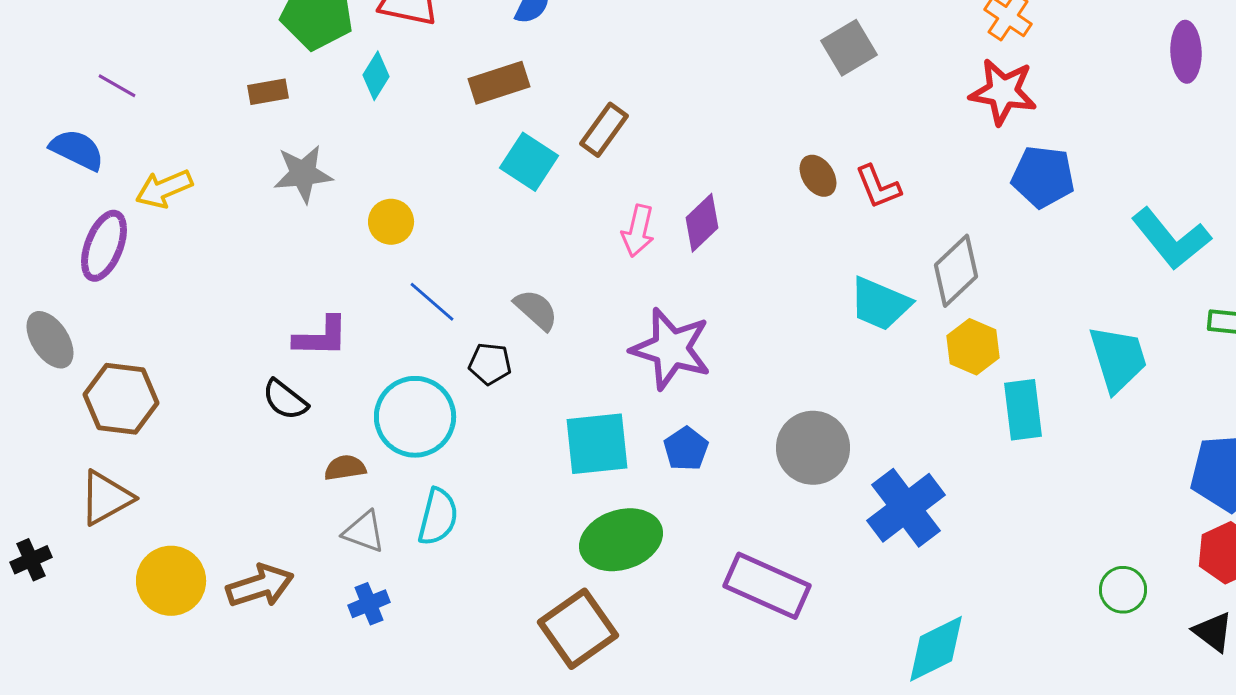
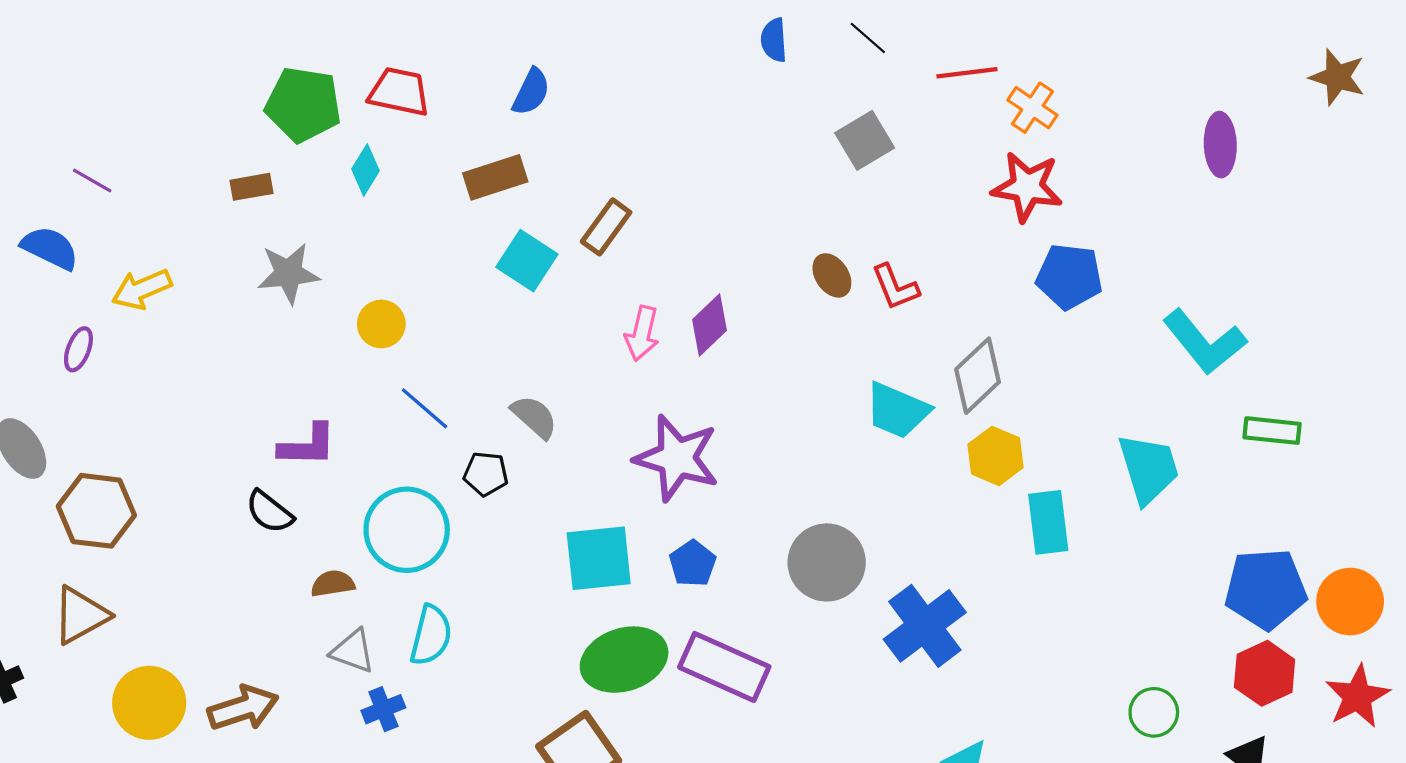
purple ellipse: (104, 246) -> (78, 349), size x0.6
purple rectangle: (767, 586) -> (724, 667), moved
blue cross: (369, 604) -> (383, 709), moved

